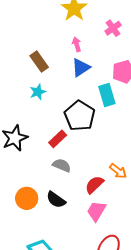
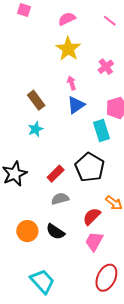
black pentagon: (80, 116) -> (90, 167), moved
gray semicircle: (62, 165) -> (60, 199), turned -36

